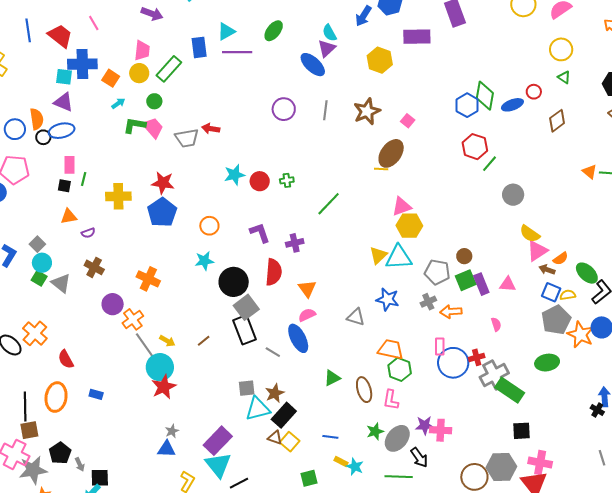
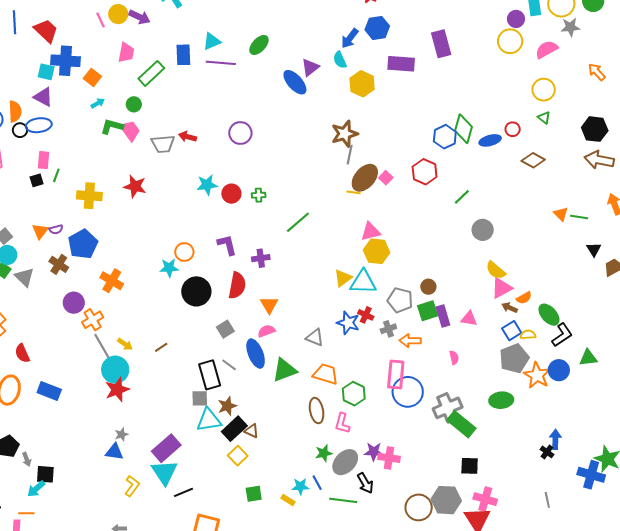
pink line: (94, 23) -> (100, 20), moved
cyan semicircle: (329, 33) -> (340, 60), moved
yellow circle: (139, 73) -> (118, 14), moved
purple circle: (284, 109) -> (240, 133), moved
gray line: (325, 110) -> (350, 155), moved
pink square: (408, 121) -> (386, 178), moved
brown diamond: (557, 121) -> (533, 160), turned 60
red hexagon: (475, 147) -> (425, 172), moved
black square: (64, 186) -> (37, 180), turned -32
blue pentagon: (162, 212) -> (83, 244), moved
orange triangle: (69, 216) -> (40, 231), moved, turned -48
orange circle: (209, 226) -> (184, 252), moved
blue square: (551, 292) -> (512, 331), turned 30
gray square: (246, 307) -> (225, 329), moved, size x0.7
black rectangle: (244, 330) -> (210, 375), moved
pink rectangle: (440, 346) -> (396, 374), size x1.6
orange trapezoid: (391, 349) -> (326, 374), moved
red cross: (477, 357) -> (366, 315), moved, turned 35
green triangle: (332, 378) -> (284, 370), moved, size x1.5
blue rectangle: (96, 394) -> (49, 391), size x1.6
blue line: (330, 437) -> (317, 483), moved, turned 49
brown triangle: (275, 438) -> (251, 431), moved
yellow rectangle: (341, 462) -> (288, 500), moved
cyan star: (355, 467) -> (300, 486), turned -30

